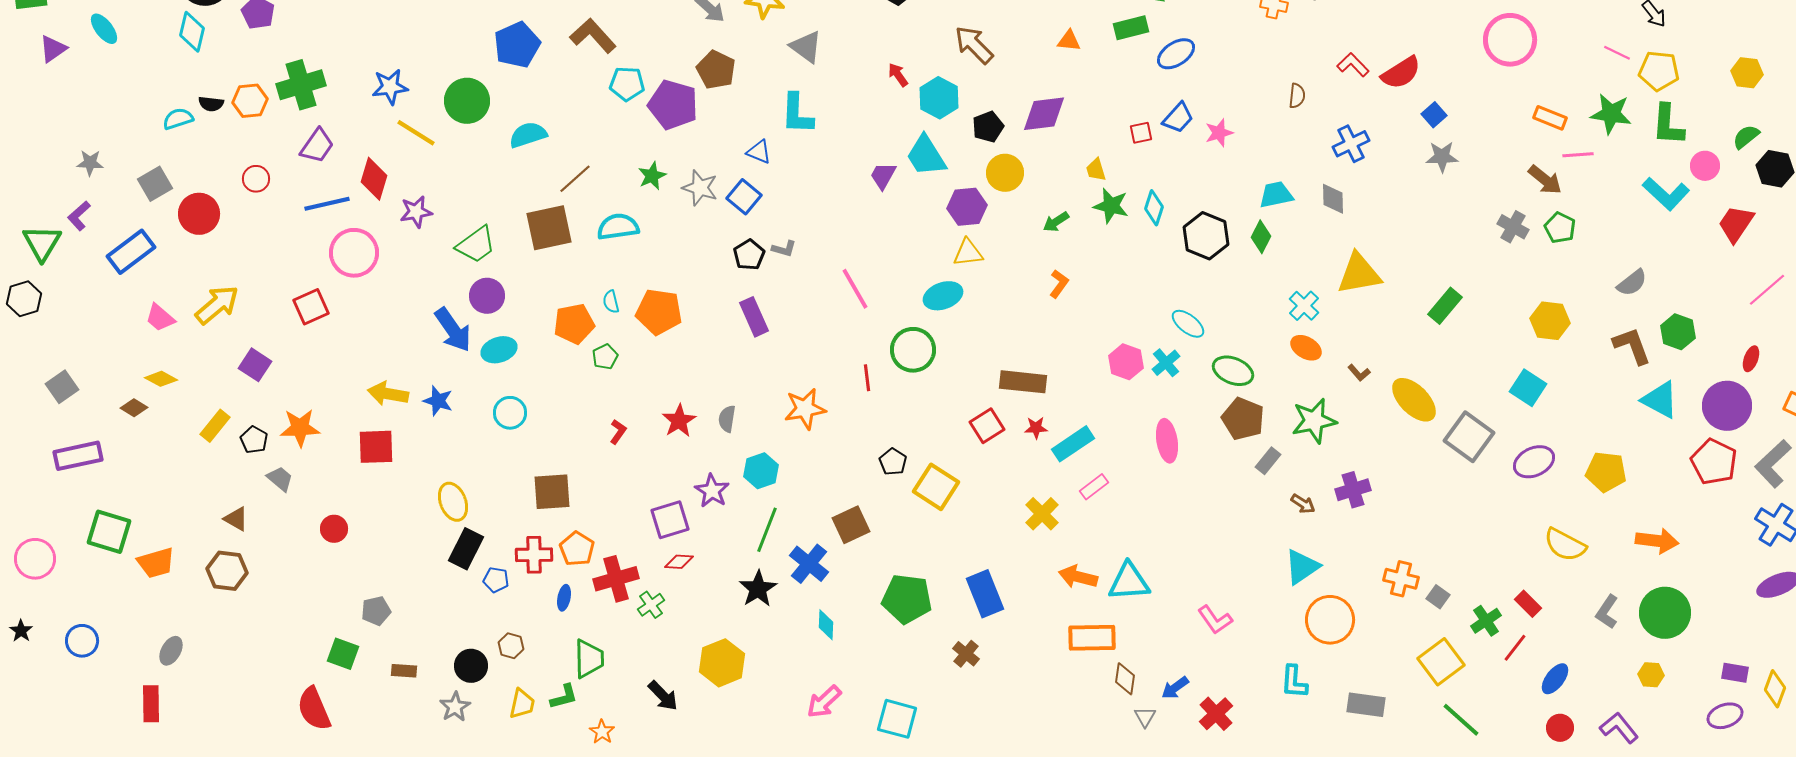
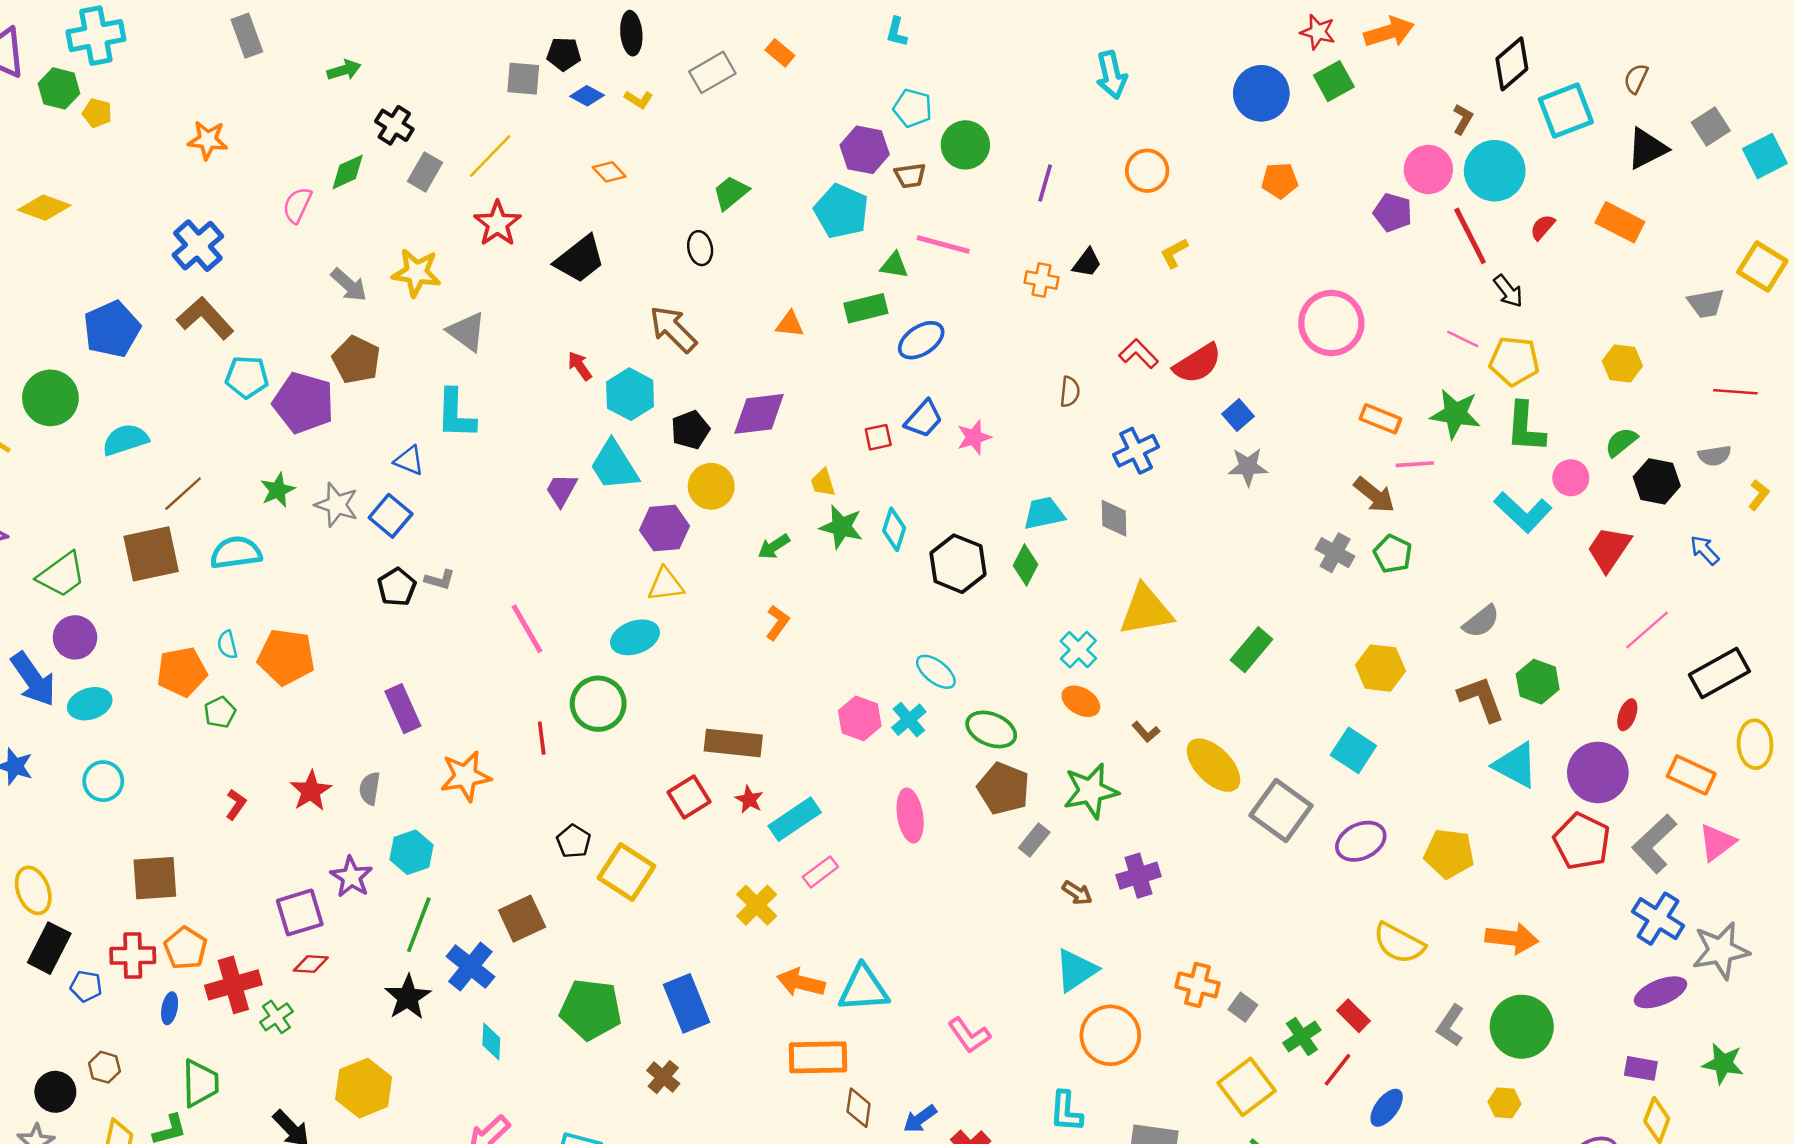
purple rectangle: (754, 317) -> (403, 709), moved
red star: (1036, 428) -> (749, 799), turned 30
purple rectangle: (1735, 673) -> (1641, 1068), moved

